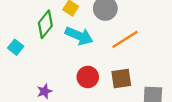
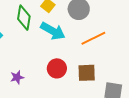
green diamond: (45, 24) -> (24, 18), turned -35

